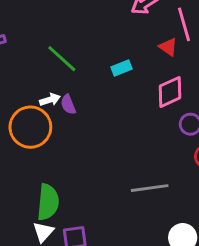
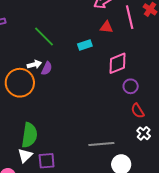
red triangle: (168, 47) -> (106, 27), moved, turned -32
purple semicircle: (68, 104) -> (47, 68), turned -136
gray line: (150, 188) -> (101, 144), moved

